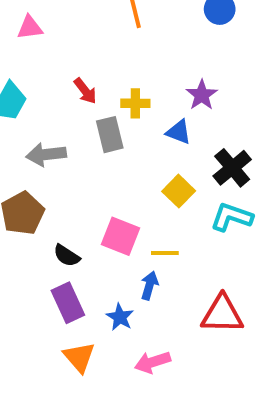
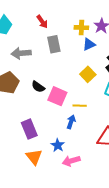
yellow cross: (135, 103) -> (81, 28), moved
blue triangle: (179, 132) -> (89, 44), turned -48
black semicircle: (67, 256) -> (38, 87), moved
blue star: (120, 317) -> (58, 145), moved

